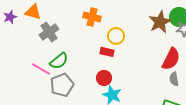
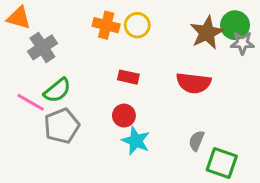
yellow circle: (116, 36) -> (137, 25), moved
red semicircle: (171, 59) -> (194, 83), moved, turned 70
gray semicircle: (174, 79) -> (197, 141), moved, turned 32

